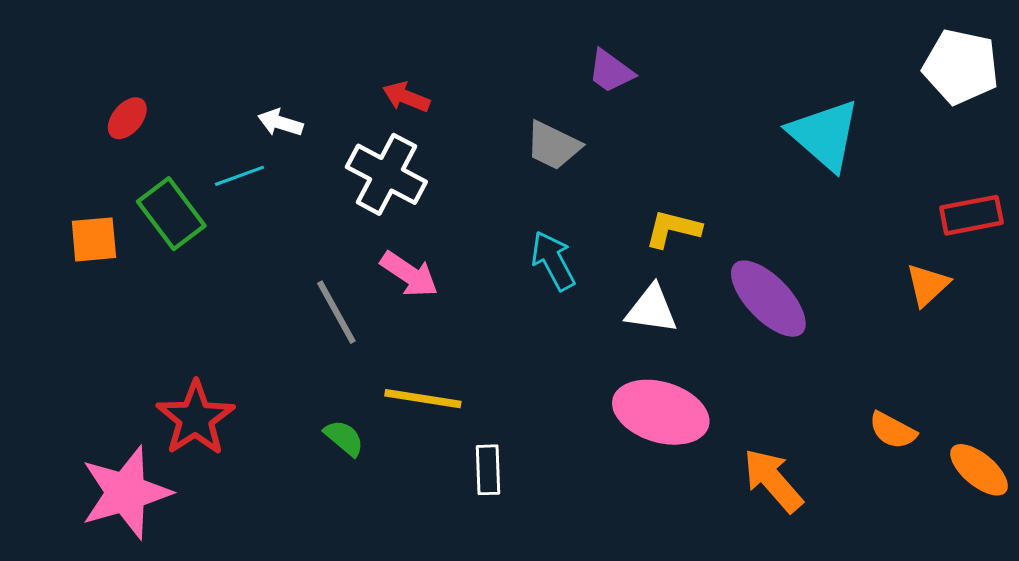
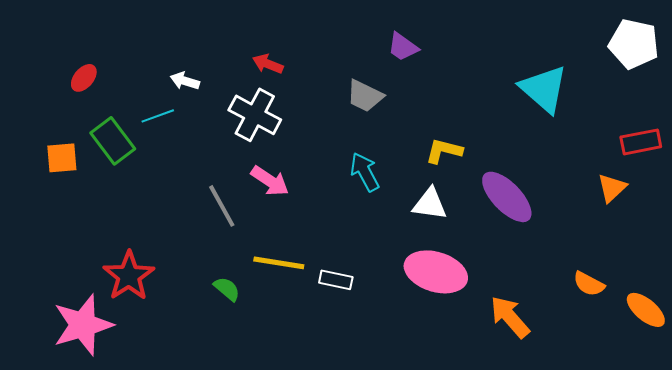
white rectangle: (488, 470) -> (336, 280), moved, turned -76

